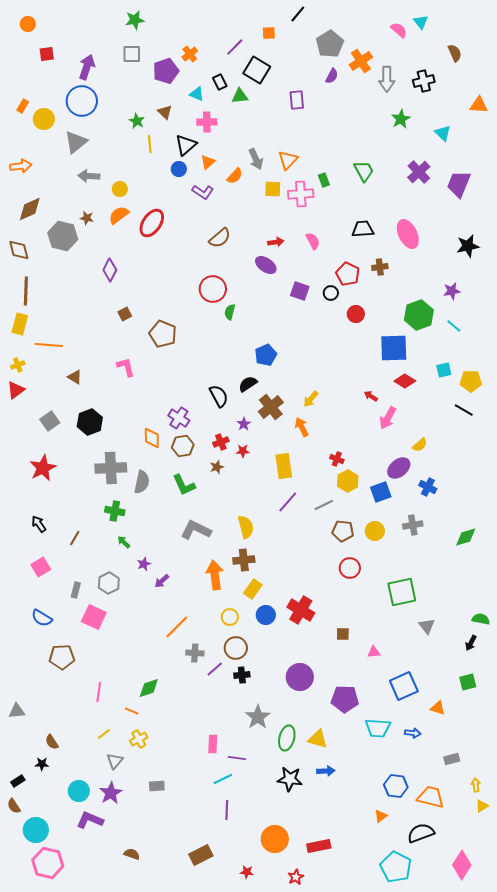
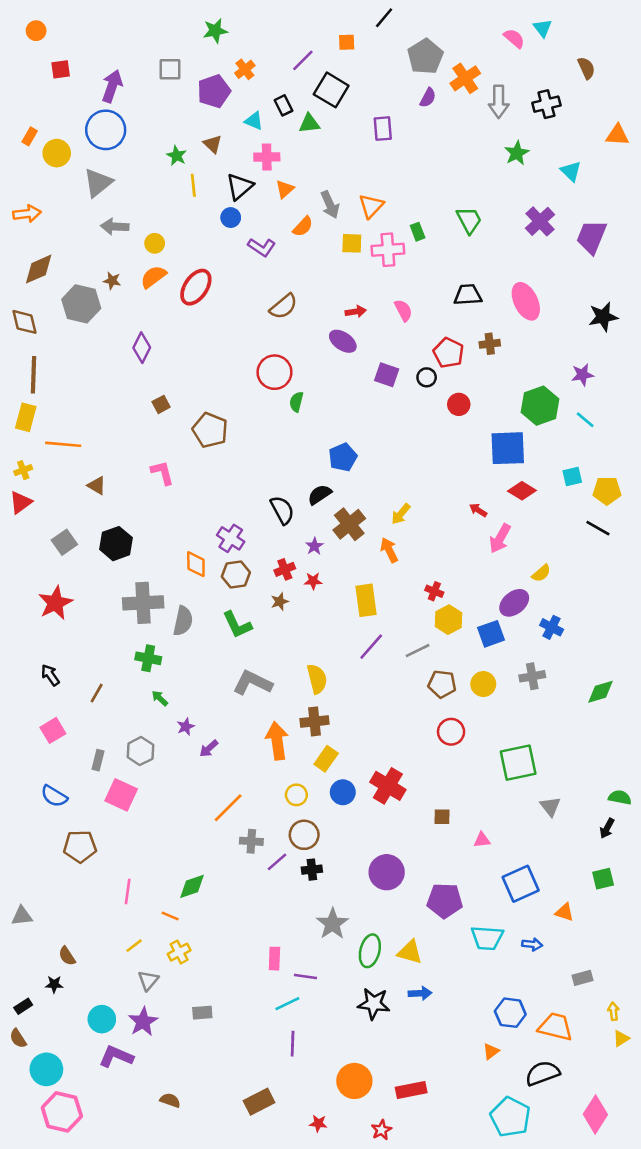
green star: (135, 20) -> (215, 31), moved
orange triangle: (208, 162) -> (285, 189), moved

